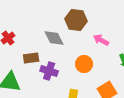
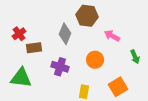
gray diamond: (54, 38) -> (65, 34), turned 50
brown rectangle: (31, 58) -> (34, 48), moved

